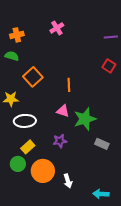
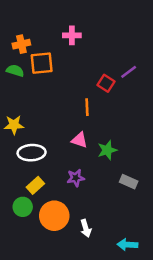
pink cross: (57, 28) -> (72, 35), turned 32
purple line: (111, 37) -> (129, 72), moved, turned -32
red square: (109, 66) -> (106, 83), moved
orange square: (33, 77) -> (42, 63), moved, turned 36
green star: (85, 119) -> (107, 150), size x0.7

